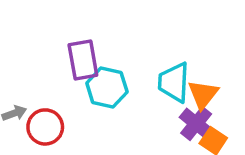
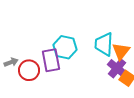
purple rectangle: (83, 60) -> (51, 60), moved

